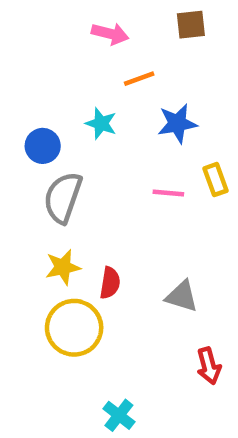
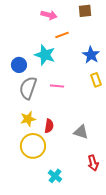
cyan star: (101, 123) -> (45, 55), size x1.5
blue star: (177, 123) -> (91, 55), moved, turned -30
pink line: (168, 193) -> (57, 86), moved
cyan cross: (119, 415) -> (55, 176), moved

